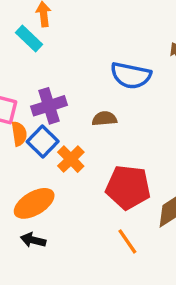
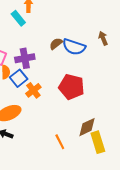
brown semicircle: (104, 119) -> (56, 44), moved, turned -40
red pentagon: (128, 187) -> (71, 87), moved

